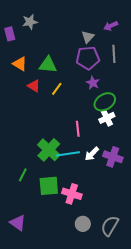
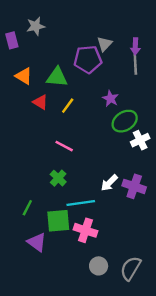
purple arrow: (111, 26) -> (135, 46), moved, turned -64
purple pentagon: (88, 58) -> (88, 59), moved
white cross: (107, 118) -> (140, 140), moved
pink line: (78, 129) -> (64, 146), moved, turned -56
green cross: (49, 150) -> (58, 178), size x0.6
cyan line: (68, 154) -> (81, 203), moved
purple triangle: (18, 223) -> (37, 242), moved

